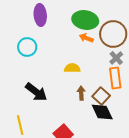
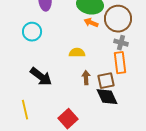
gray cross: (116, 58) -> (121, 43), turned -32
brown square: (101, 96) -> (106, 81), turned 36

